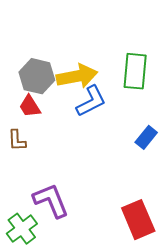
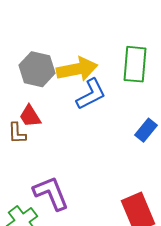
red trapezoid: (30, 106) -> (30, 116), moved

